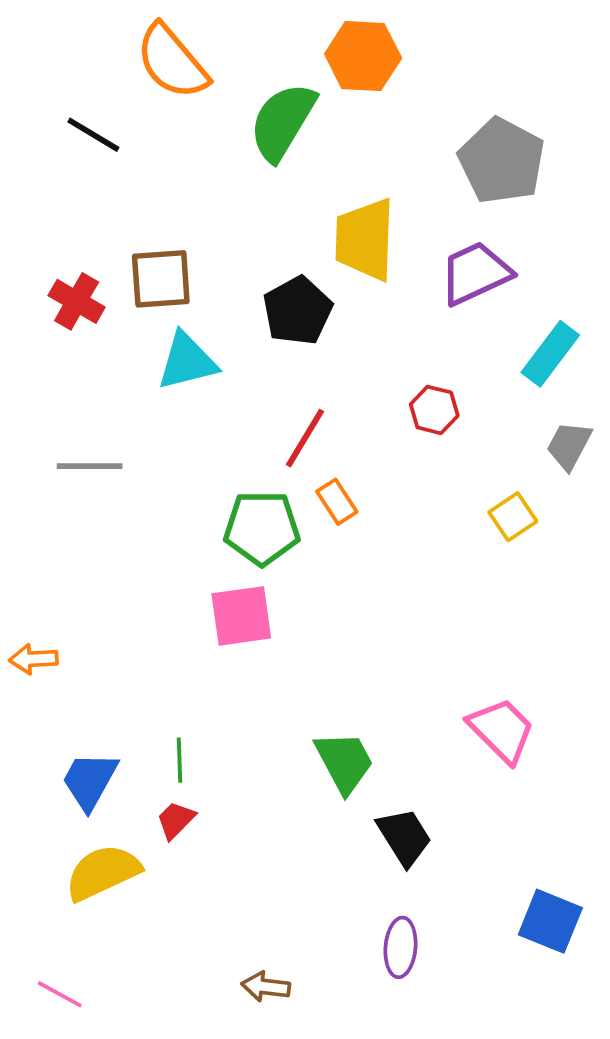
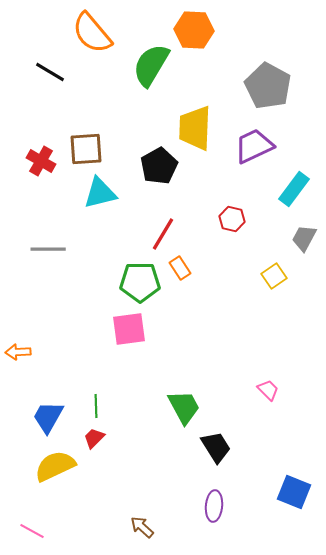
pink trapezoid: (502, 730) -> (268, 390), size x0.6
brown arrow: (266, 987) -> (142, 527), turned 35

